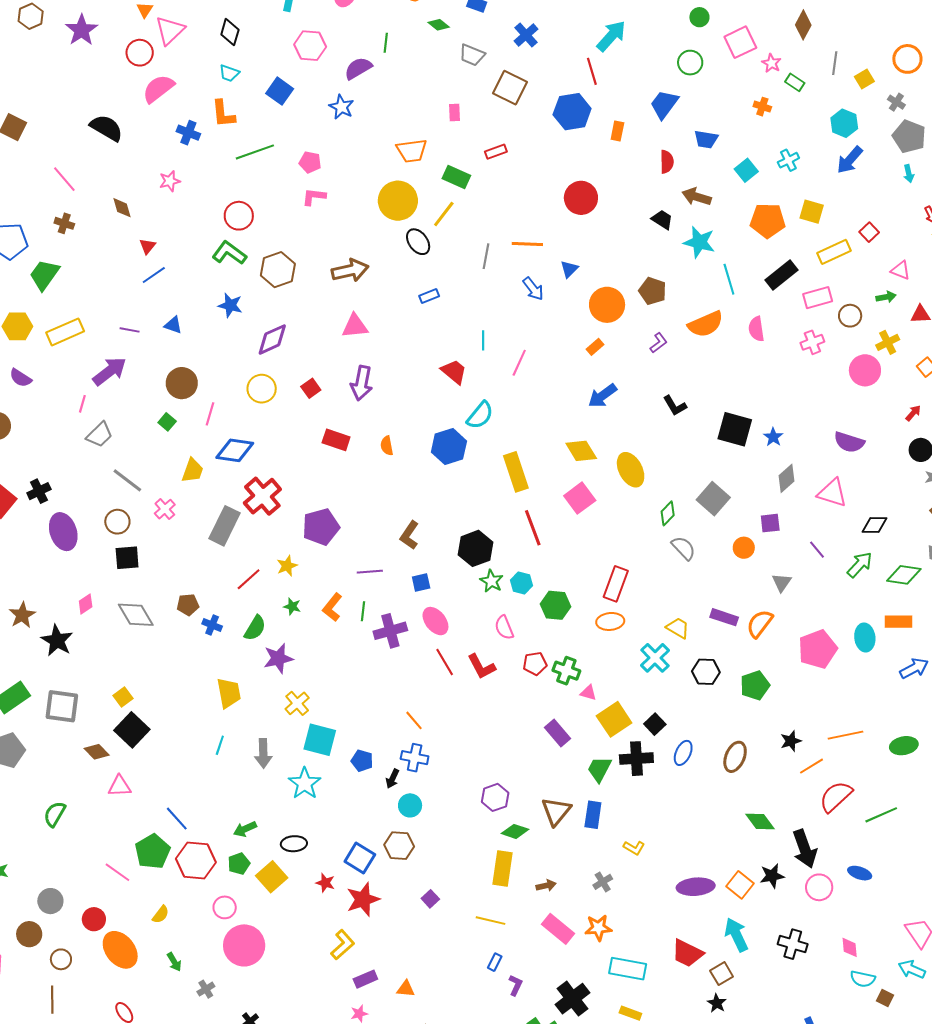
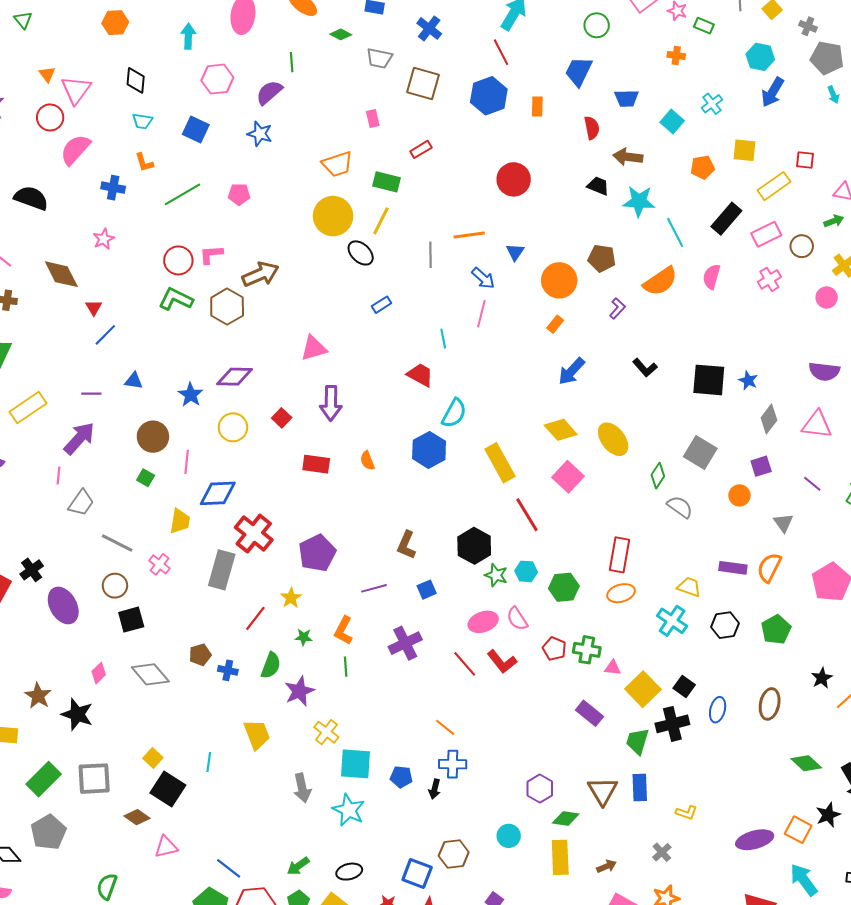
orange L-shape: (223, 114) -> (144, 162), size x0.7
pink L-shape: (314, 197) -> (211, 254), moved
brown diamond: (122, 208) -> (61, 274), size x1.6
orange pentagon: (768, 221) -> (703, 167), size x0.7
red square: (869, 232) -> (805, 160), turned -30
brown arrow: (350, 270) -> (260, 274), moved
blue star: (230, 305) -> (191, 395), moved, turned 30
pink semicircle: (756, 329) -> (711, 277), turned 35
purple diamond: (272, 339) -> (234, 377), turned 36
pink line: (519, 363) -> (481, 314), moved
pink circle: (865, 370) -> (827, 297), size x0.7
green line: (363, 611) -> (346, 667), moved
pink ellipse: (435, 621) -> (483, 622), moved, turned -60
red pentagon: (535, 664) -> (554, 649), turned -30
cyan line: (220, 745) -> (209, 762), moved
cyan circle: (410, 805) -> (509, 836), moved

